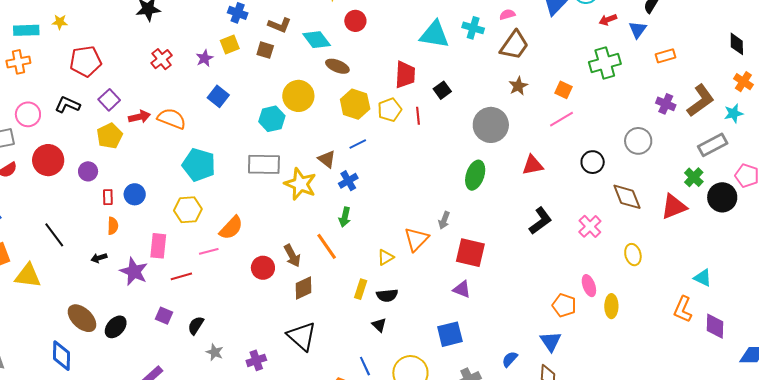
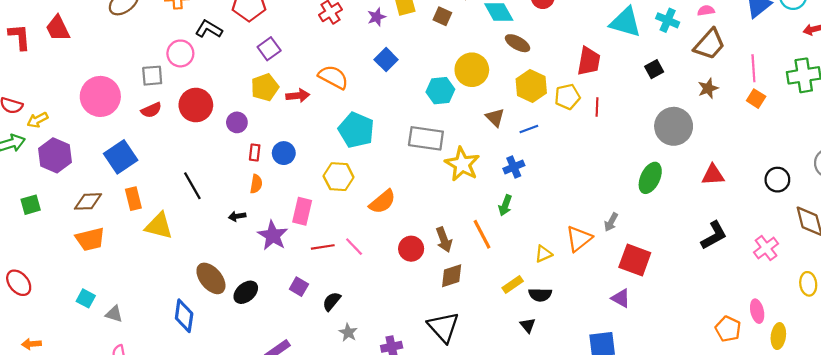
black square: (442, 90) -> (654, 69), moved
black L-shape: (67, 105) -> (209, 29), moved
red arrow: (139, 117) -> (298, 96), moved
pink line: (562, 119) -> (753, 68), moved, turned -70
brown triangle: (327, 159) -> (495, 117), moved
pink line: (209, 251) -> (354, 247), moved, turned 54
yellow rectangle: (361, 289) -> (513, 285), turned 30

